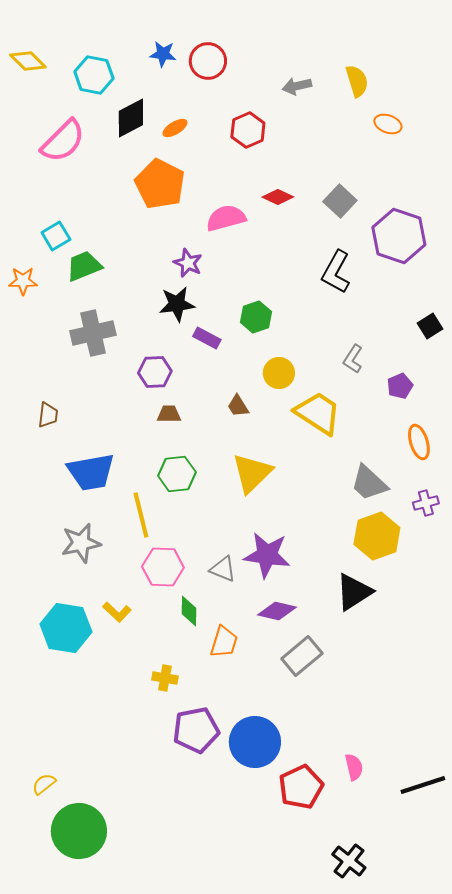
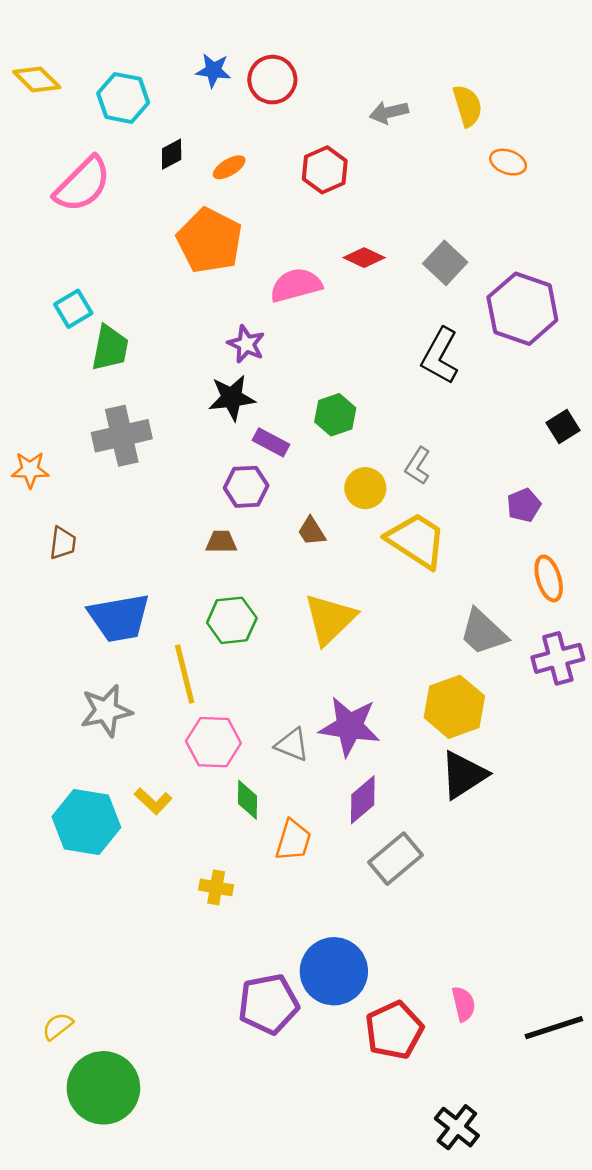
black diamond: (131, 118) -> (172, 154), size x0.6
green trapezoid: (84, 266) -> (110, 348), turned 123
orange star: (23, 281) -> (30, 470), moved
gray L-shape: (353, 359) -> (418, 466), moved
purple hexagon: (155, 372) -> (246, 487), moved
purple cross: (426, 503) -> (558, 658), size x1.5
yellow hexagon: (377, 536) -> (454, 707), moved
purple diamond: (277, 611) -> (363, 800), turned -54
purple pentagon: (196, 730) -> (268, 1004), moved

